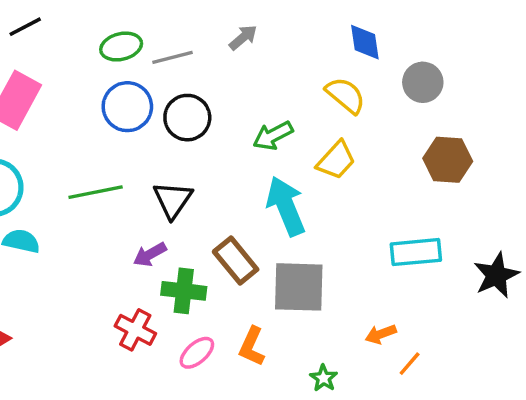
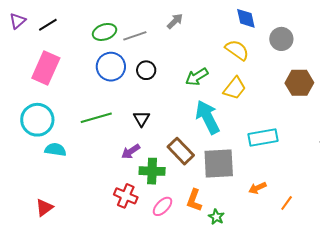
black circle: (187, 118) -> (146, 70), size x0.7
black triangle: (173, 200) -> (141, 119), size x0.7
cyan rectangle: (416, 252) -> (263, 137), moved
orange arrow: (381, 334) -> (257, 188), moved
green star: (324, 378) -> (216, 217), moved

